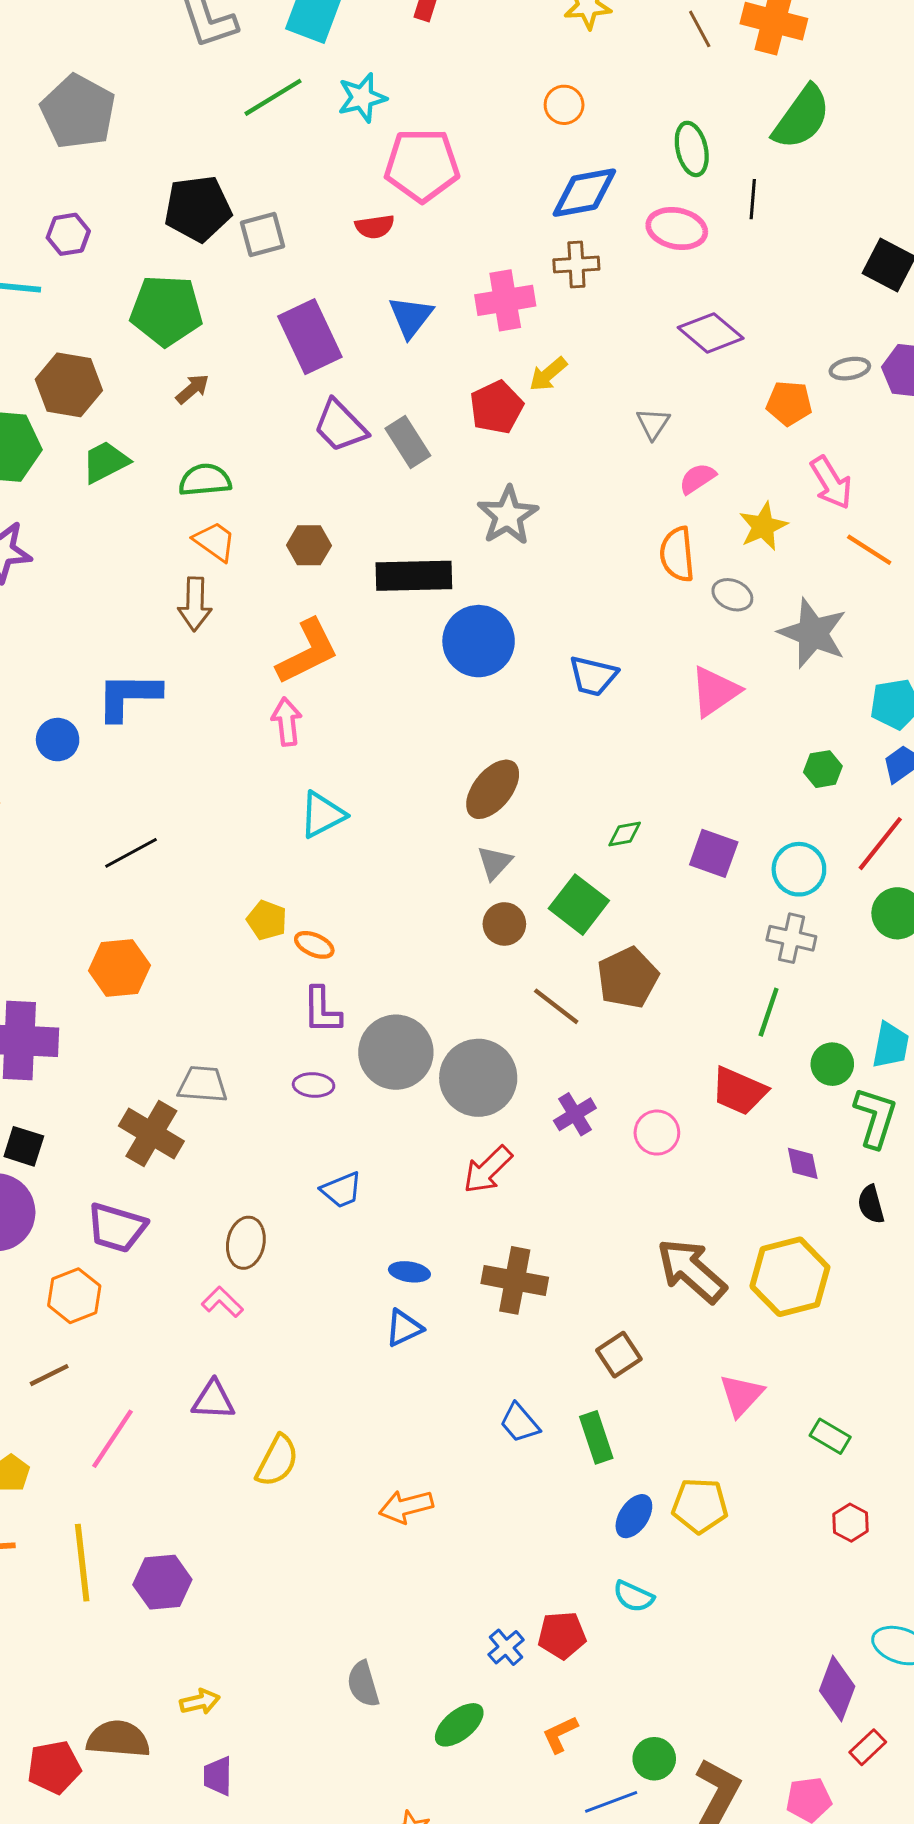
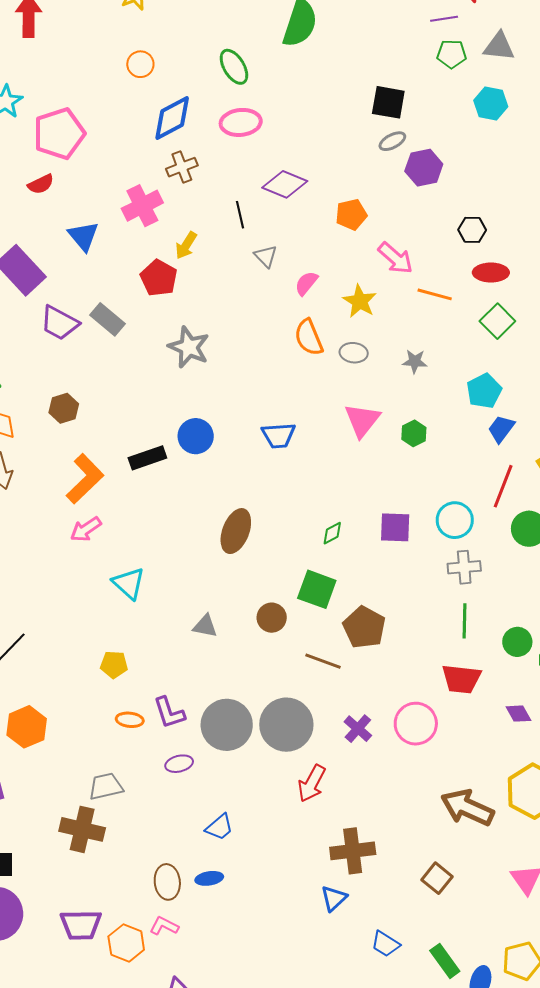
black line: (753, 199) -> (240, 215), moved
gray ellipse: (850, 369) -> (392, 141), moved
black rectangle: (414, 576) -> (147, 458), moved, size x0.7
gray star: (813, 633) -> (415, 361), size x0.5
blue circle: (479, 641) -> (196, 436), size x0.7
pink arrow: (287, 722) -> (86, 529), turned -100
green hexagon: (823, 769) -> (414, 433), moved
cyan triangle: (322, 815) -> (129, 583), turned -33
gray triangle: (495, 863) -> (205, 626), moved, turned -44
orange ellipse: (314, 945) -> (130, 720), moved
pink circle: (657, 1133) -> (416, 724), size x1.4
purple trapezoid: (117, 1228) -> (81, 925), moved
blue ellipse: (409, 1272) -> (209, 878), moved
orange hexagon: (74, 1296) -> (126, 943), moved
blue triangle: (404, 1328) -> (334, 898), moved
green rectangle: (596, 1437) -> (445, 961), moved

